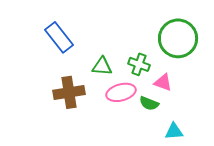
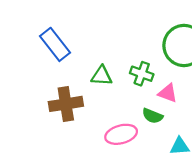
pink ellipse: (121, 92) -> (121, 134), moved

